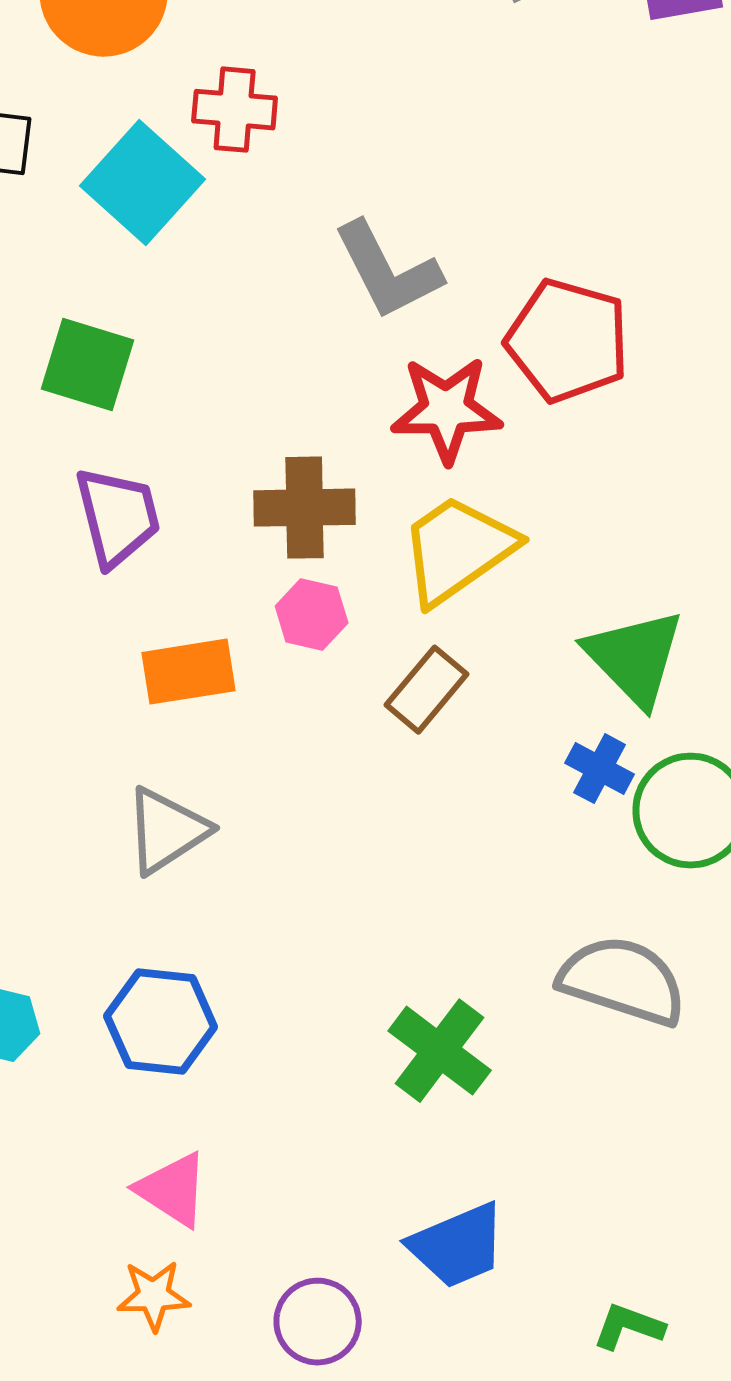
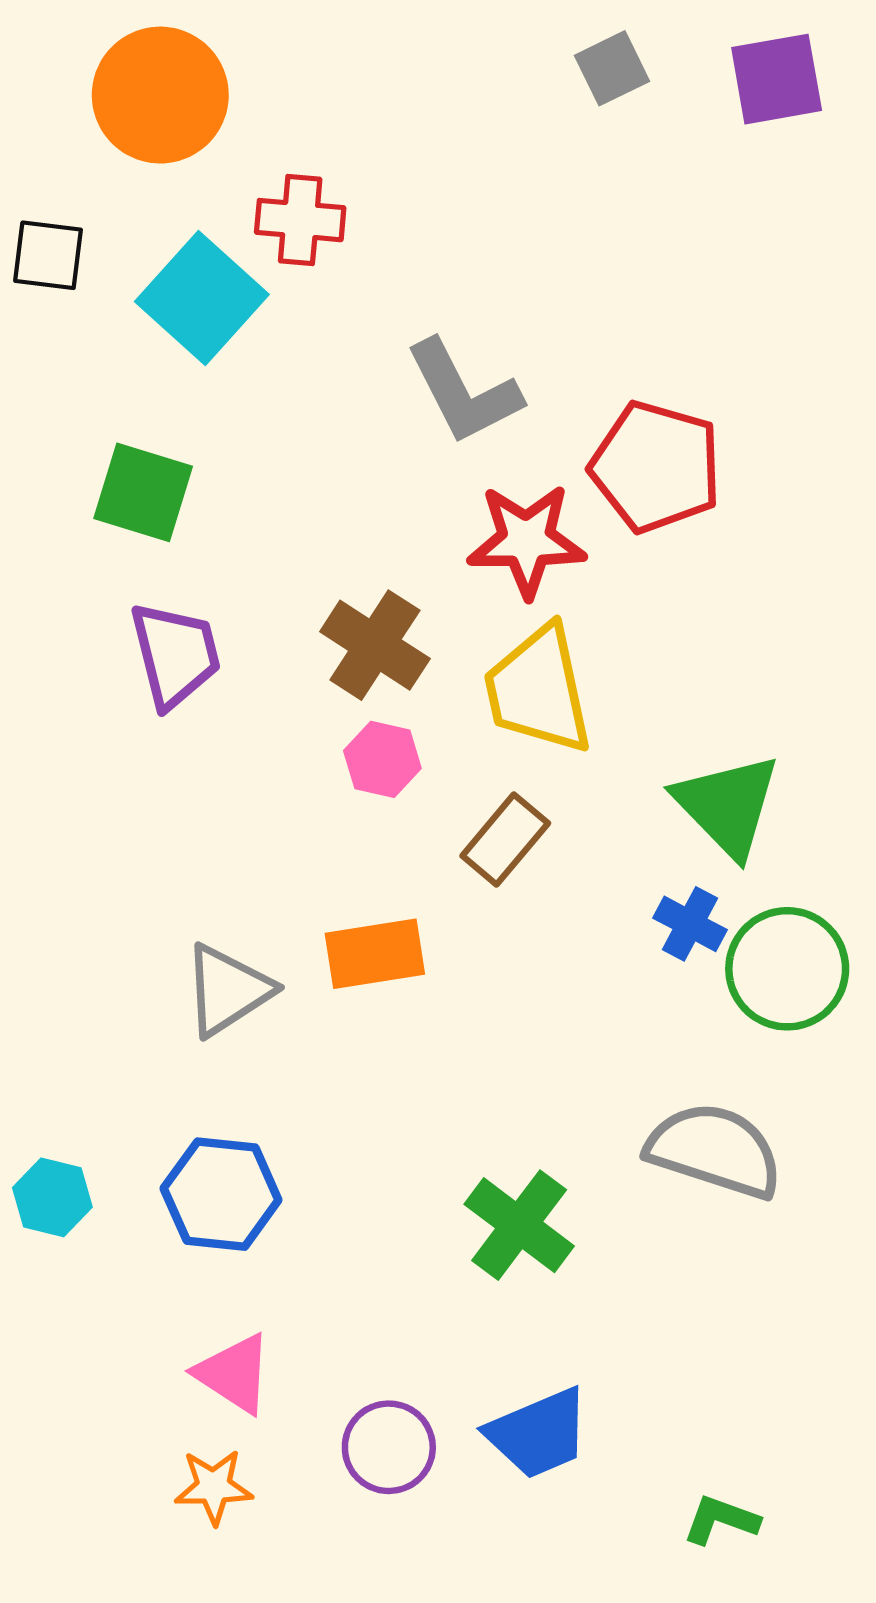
brown cross: (305, 508) -> (375, 645), turned 34
yellow trapezoid: (458, 550) -> (538, 690), turned -67
orange rectangle: (189, 672) -> (375, 954), moved
purple circle: (318, 1322) -> (389, 1447), moved

